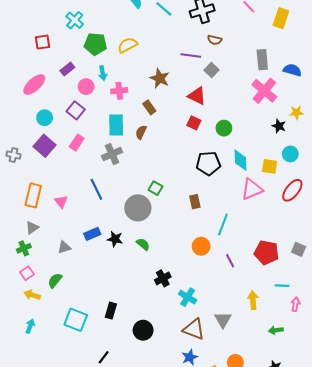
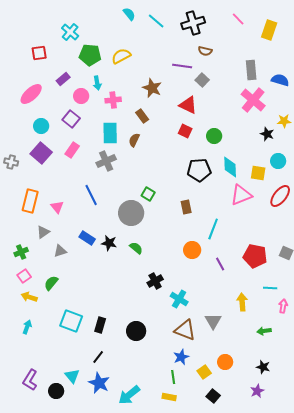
gray triangle: (32, 228) -> (43, 232), moved
blue rectangle: (92, 234) -> (87, 238), turned 56
black rectangle: (111, 311) -> (100, 325), moved

